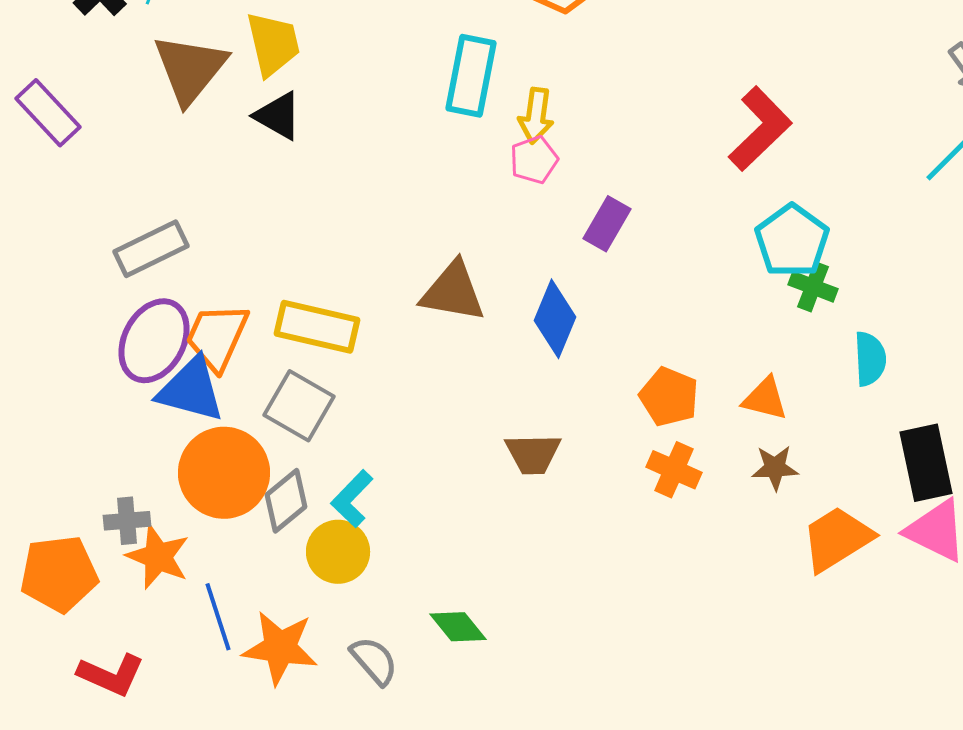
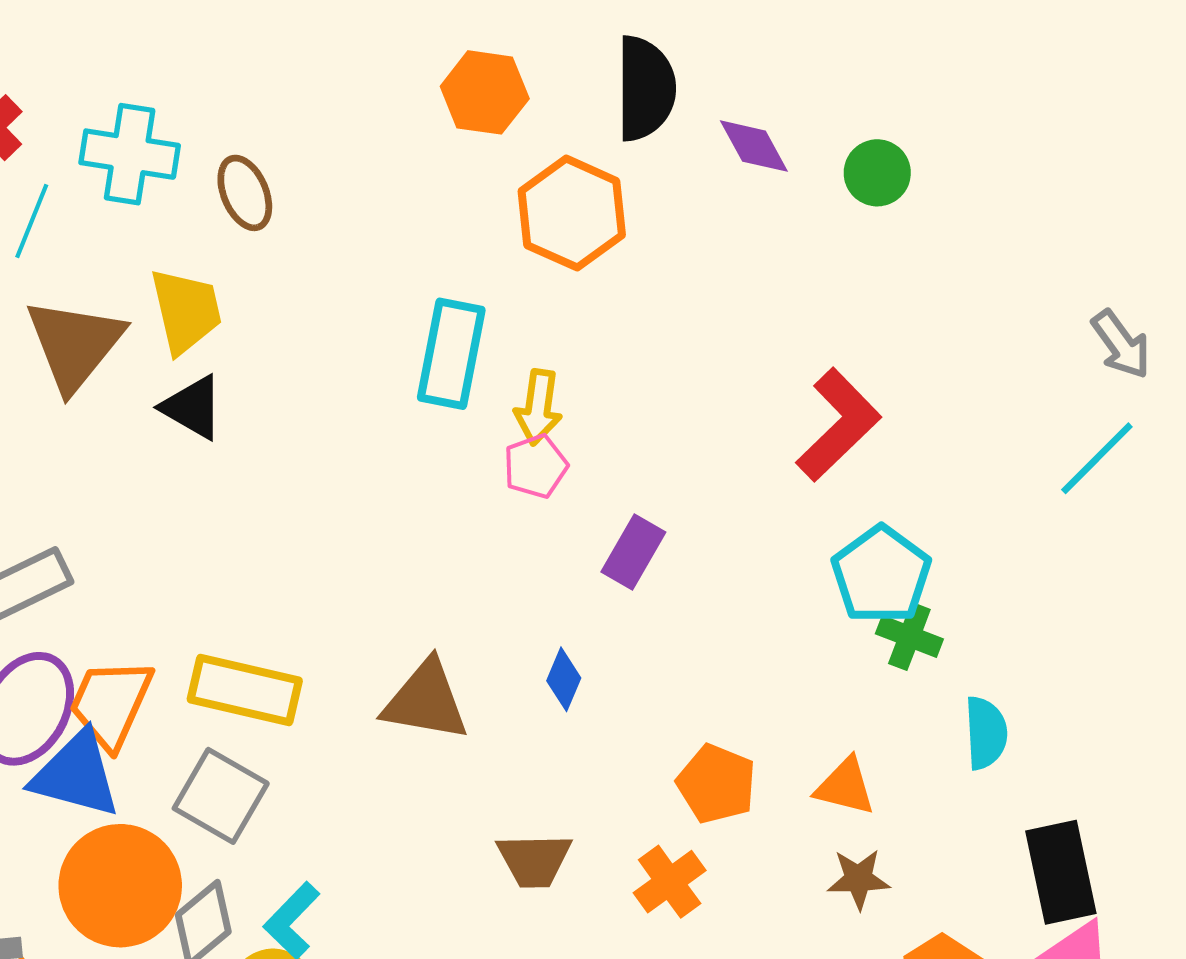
brown triangle: (453, 292) -> (426, 701), moved
blue diamond: (555, 319) -> (564, 679), size x0.6
orange cross: (674, 470) -> (670, 882), moved, turned 30

